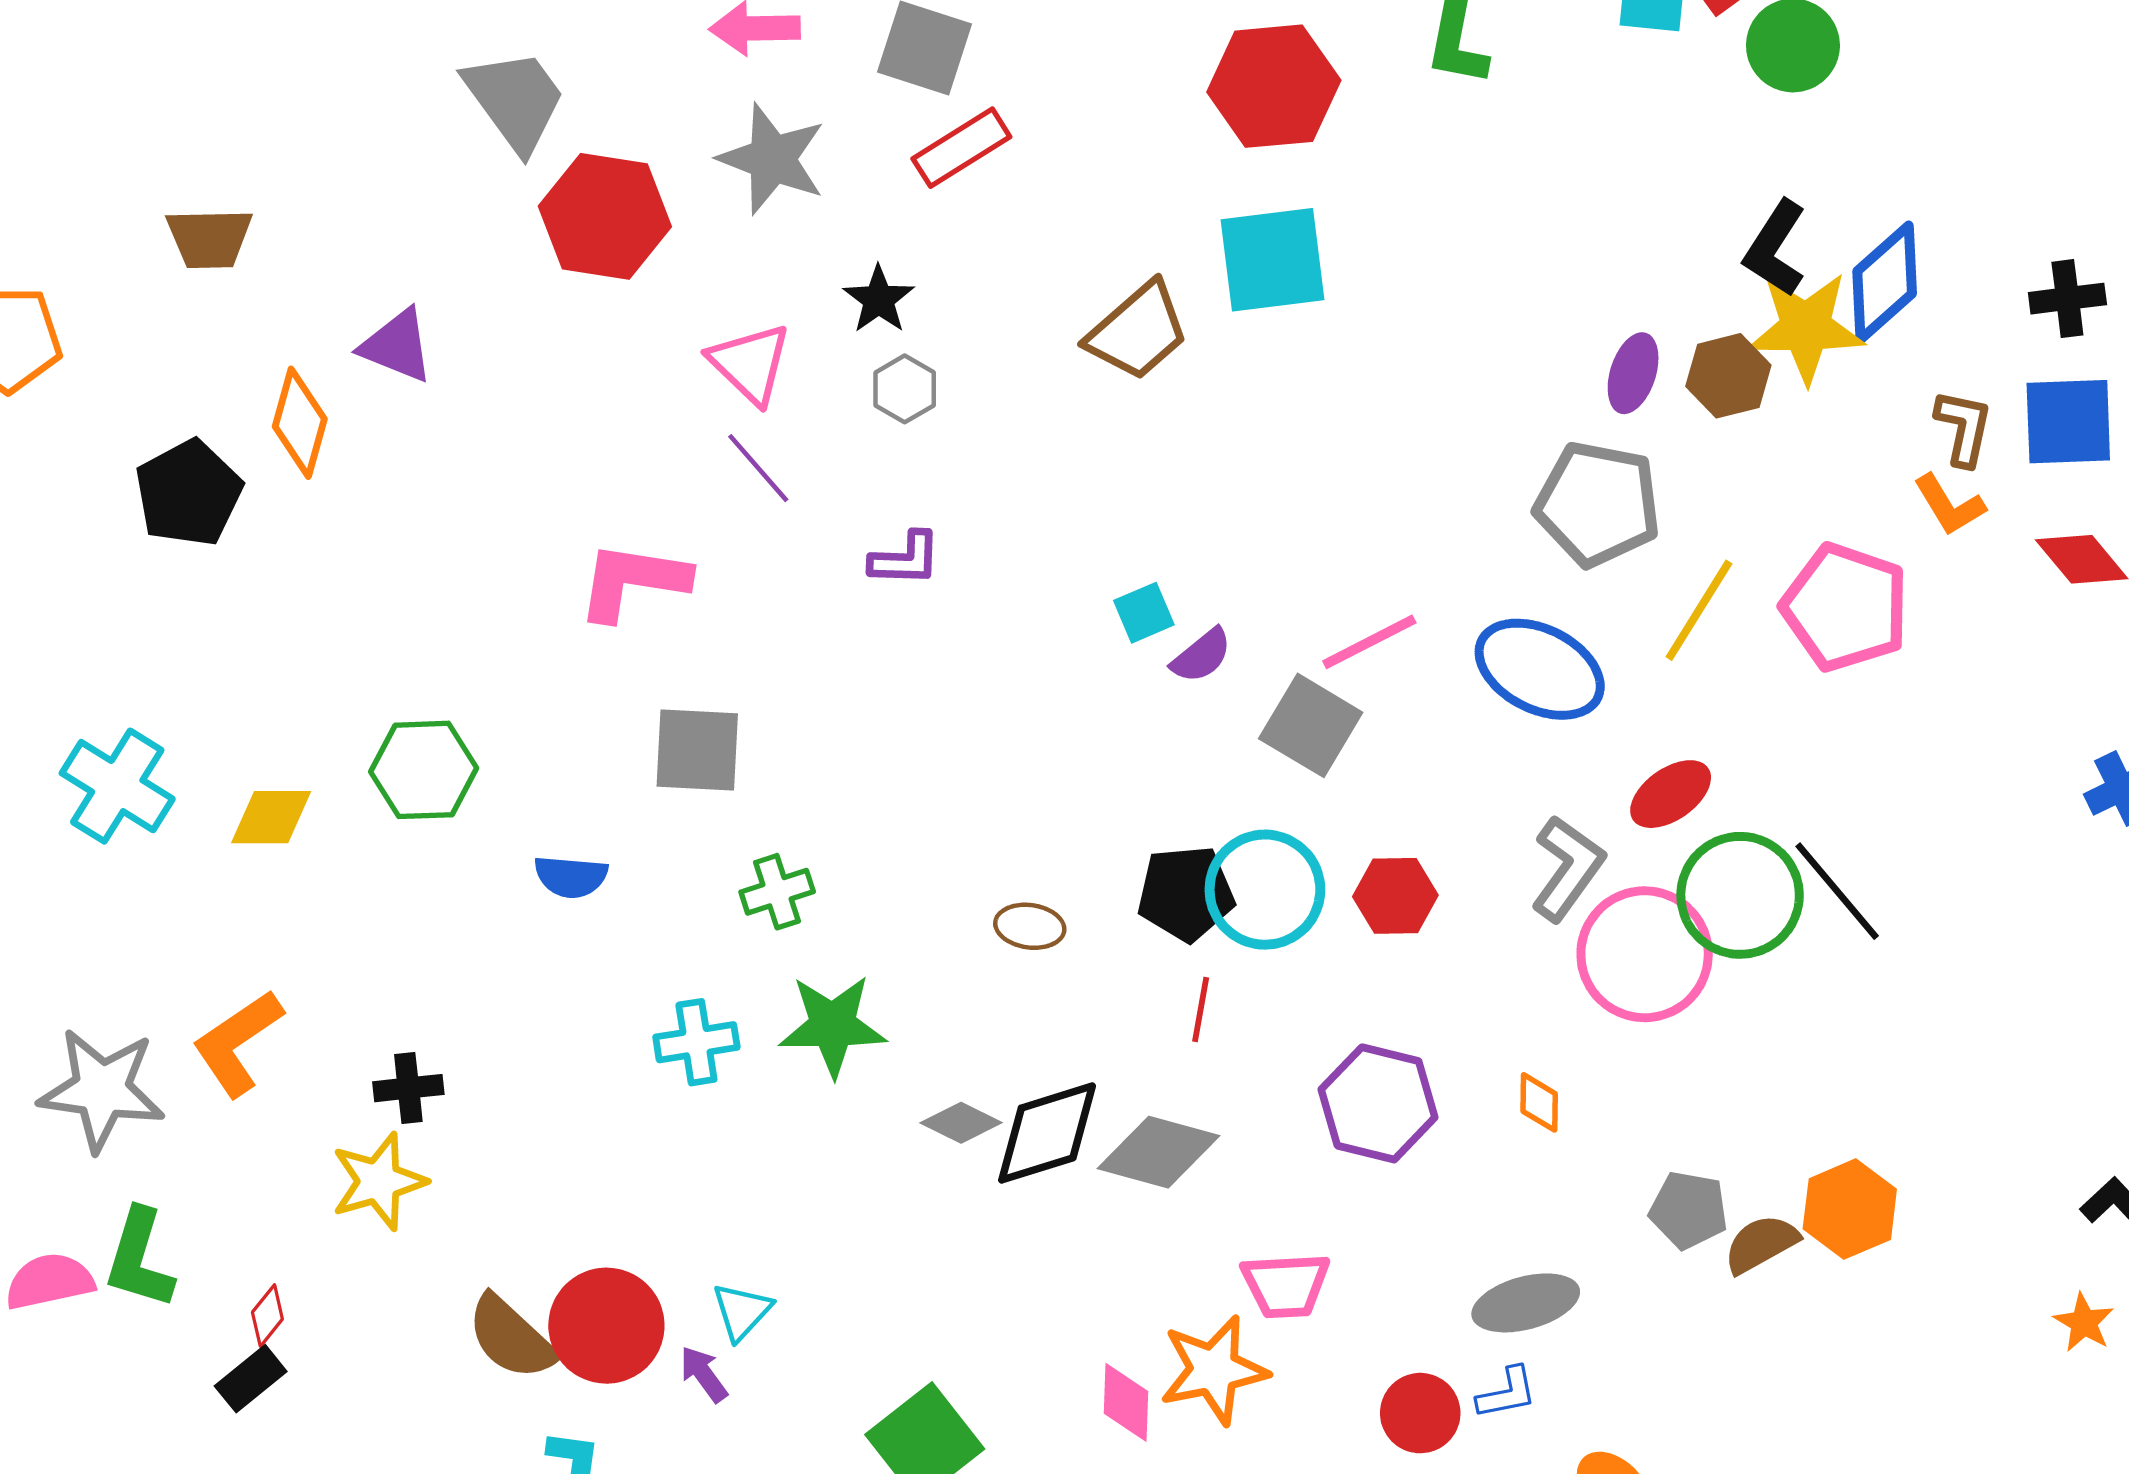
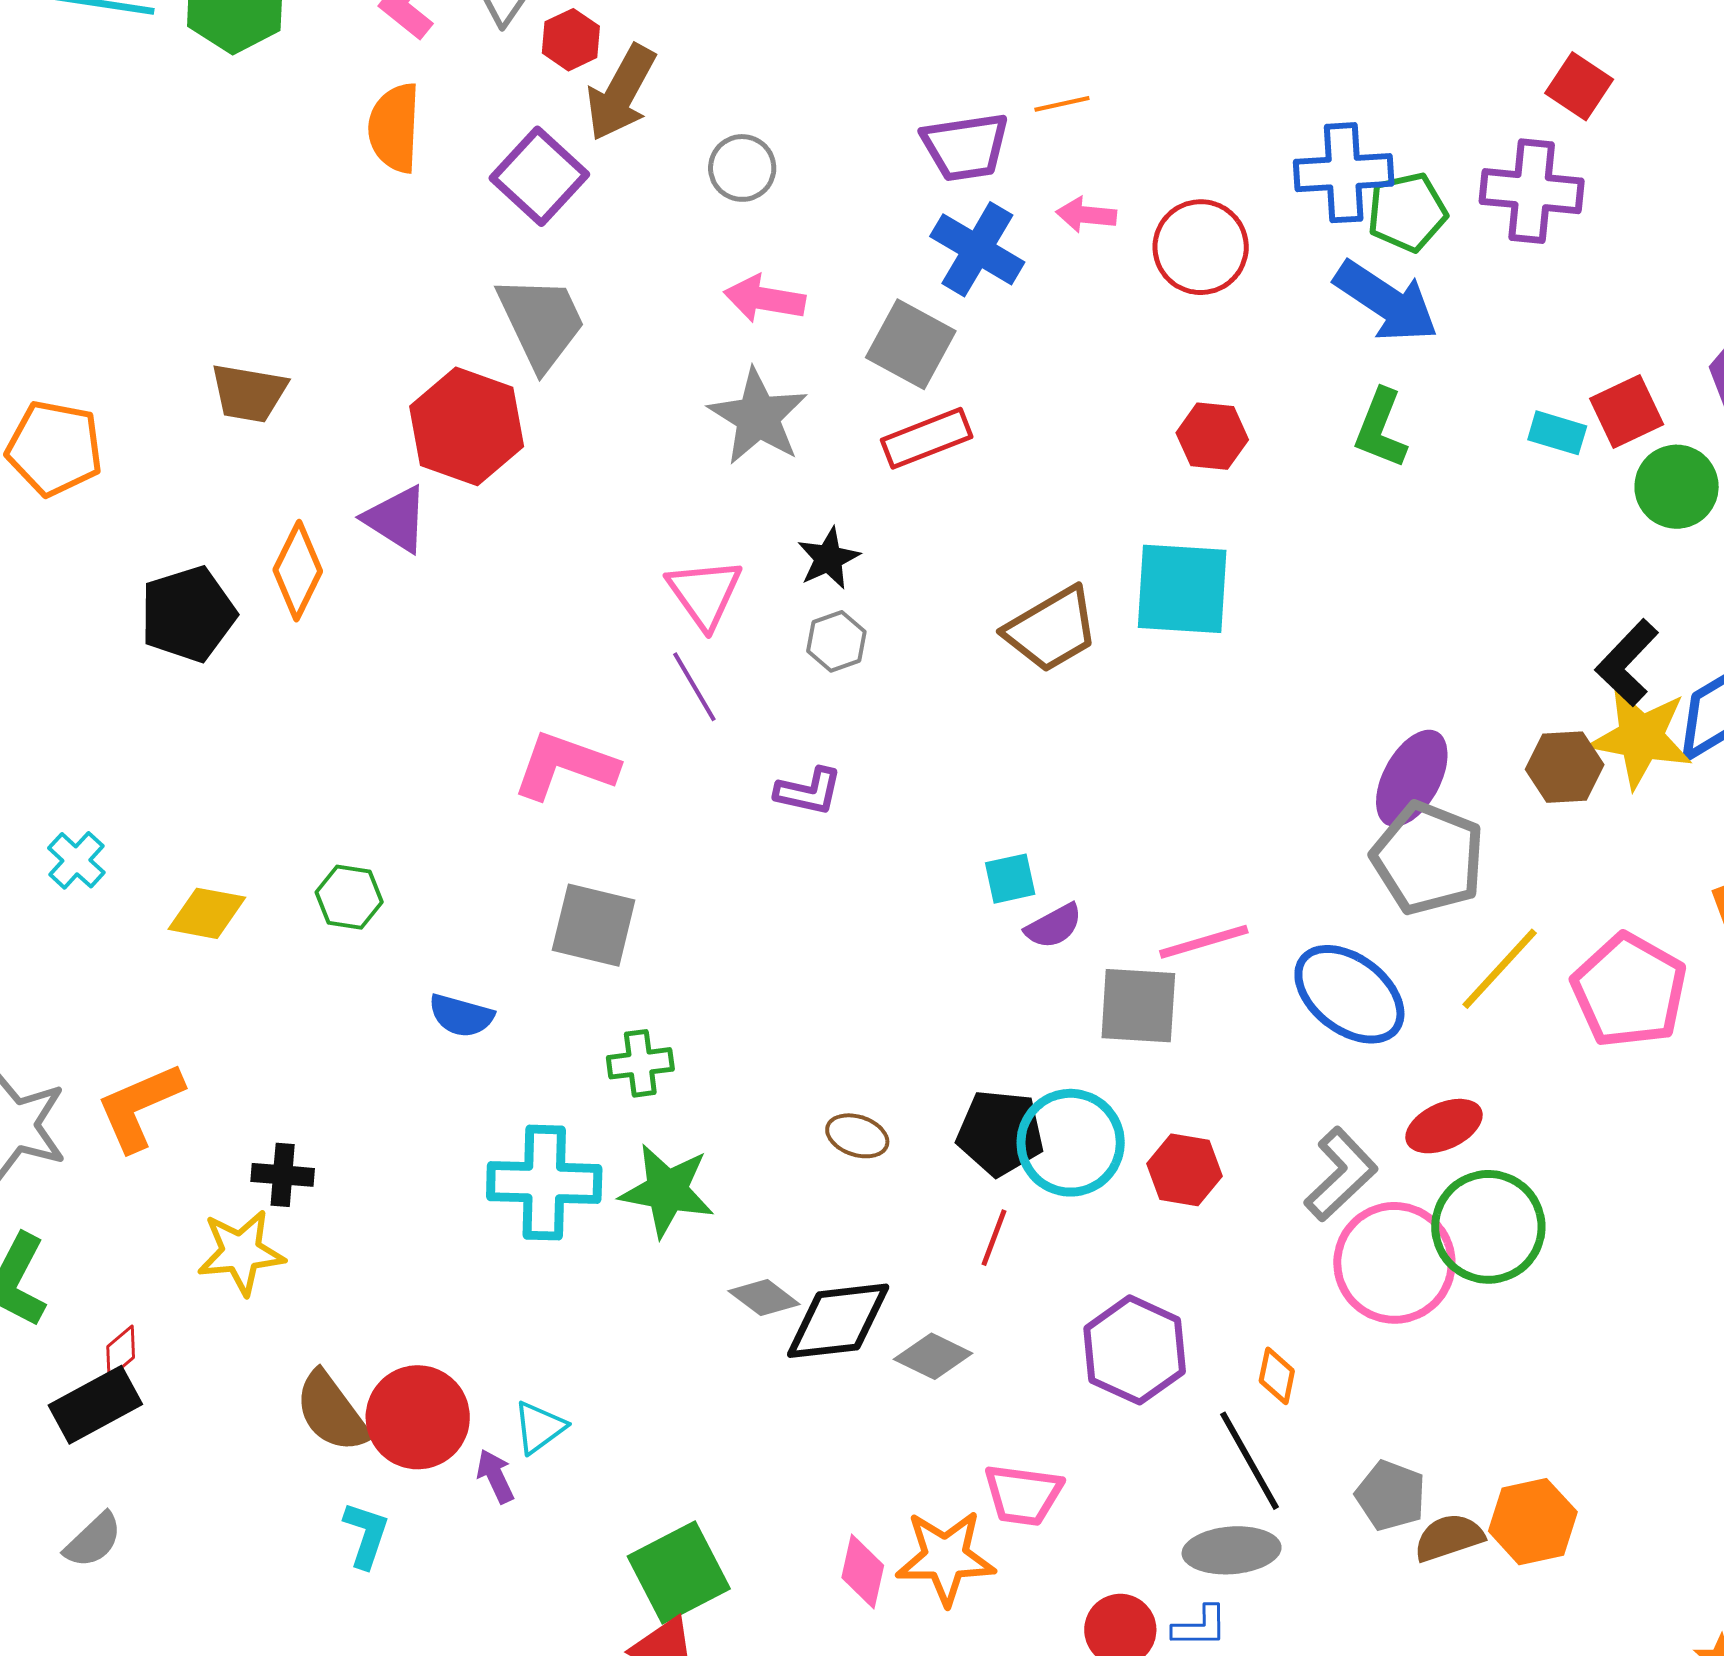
red hexagon: (1274, 86) -> (1212, 436), size x0.6
red hexagon: (605, 216) -> (467, 426), moved
purple ellipse: (1633, 373) -> (1412, 778), moved, size x1.4
gray square: (1311, 725) -> (1138, 1006), turned -38
green hexagon: (424, 770) -> (349, 897), size x0.7
cyan cross: (117, 786) -> (76, 860), size x0.6
black line: (1837, 891) -> (1249, 1461), moved
cyan cross: (696, 1042) -> (544, 1183), size x1.5
gray diamond: (1159, 1152) -> (933, 1356), size x0.7
black rectangle: (251, 1379) -> (95, 1405), size x1.4

